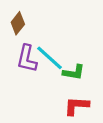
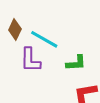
cyan line: (49, 58) -> (44, 39), moved

